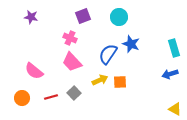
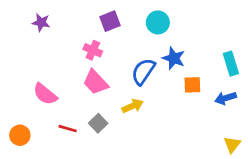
orange square: (120, 82) -> (192, 85), moved
red line: (51, 97) -> (68, 129), turned 32
orange circle: (22, 98) -> (20, 135), moved
yellow triangle: (175, 109) -> (232, 145), turned 40

